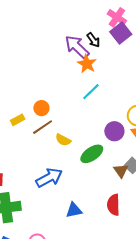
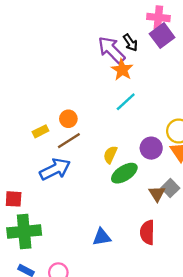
pink cross: (117, 17) -> (158, 17), turned -30
yellow semicircle: (63, 140) -> (110, 155), moved, turned 84
blue arrow: (49, 178) -> (55, 169), moved

